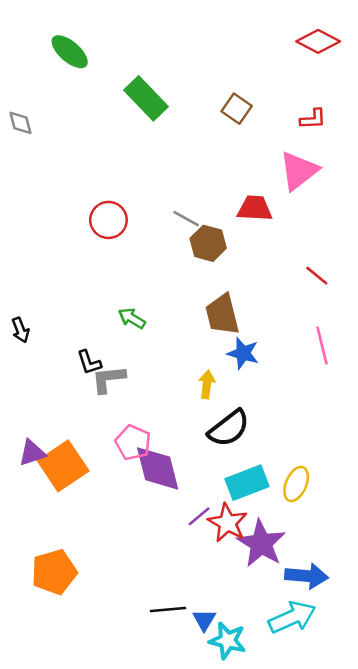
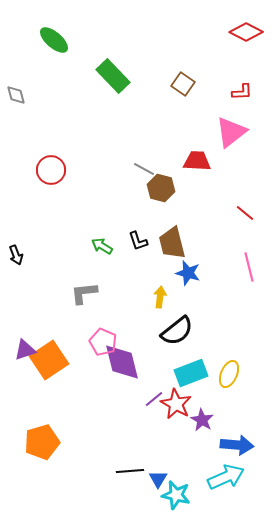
red circle: (108, 220) -> (51, 170), moved
black L-shape: (89, 362) -> (138, 241), moved
purple star: (261, 543) -> (202, 420), size x0.6

